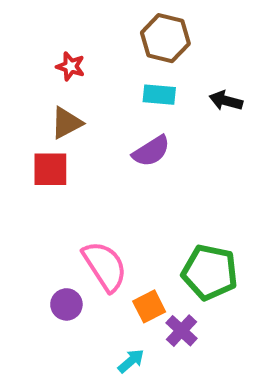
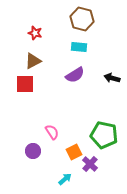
black arrow: (226, 101) -> (112, 78), moved
pink semicircle: (105, 266) -> (52, 132), size x0.6

